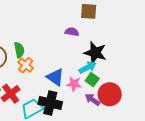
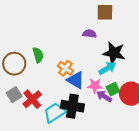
orange cross: (26, 65) -> (65, 68), moved
green square: (92, 80) -> (113, 89), moved, turned 32
purple arrow: (92, 100) -> (104, 96), moved

